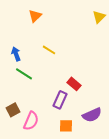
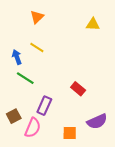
yellow triangle: (99, 17) -> (93, 24), moved, turned 48
yellow line: (49, 50) -> (37, 48), moved
purple rectangle: (60, 100) -> (44, 106), moved

